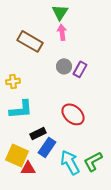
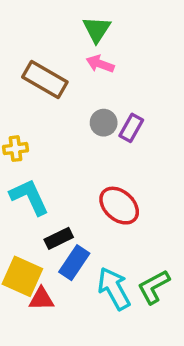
pink arrow: (62, 32) -> (100, 64), turned -63
cyan L-shape: (21, 109) -> (29, 197), turned -110

